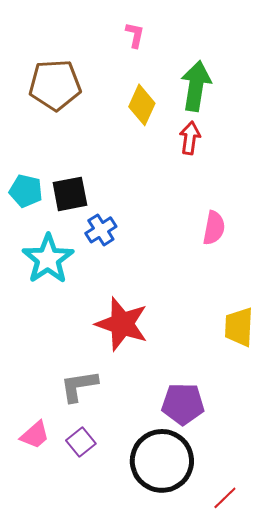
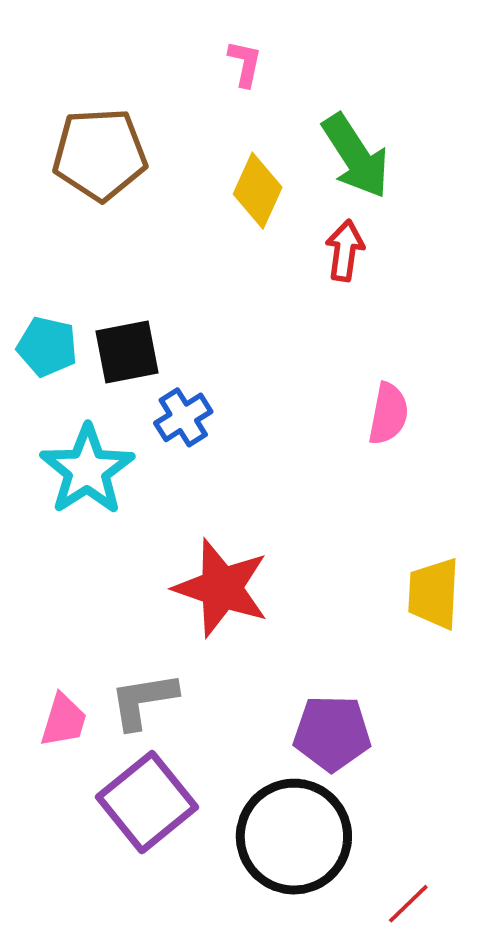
green arrow: (196, 86) -> (356, 156), turned 138
pink trapezoid: (35, 435) -> (64, 720), moved, turned -32
purple square: (81, 442) -> (147, 802), size x1.8

